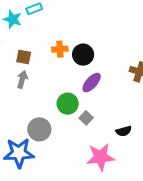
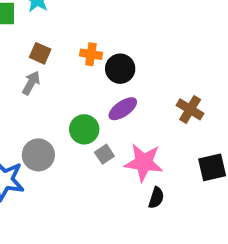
black semicircle: (124, 131) -> (156, 198), moved, turned -70
pink star: (100, 157) -> (144, 162), moved

